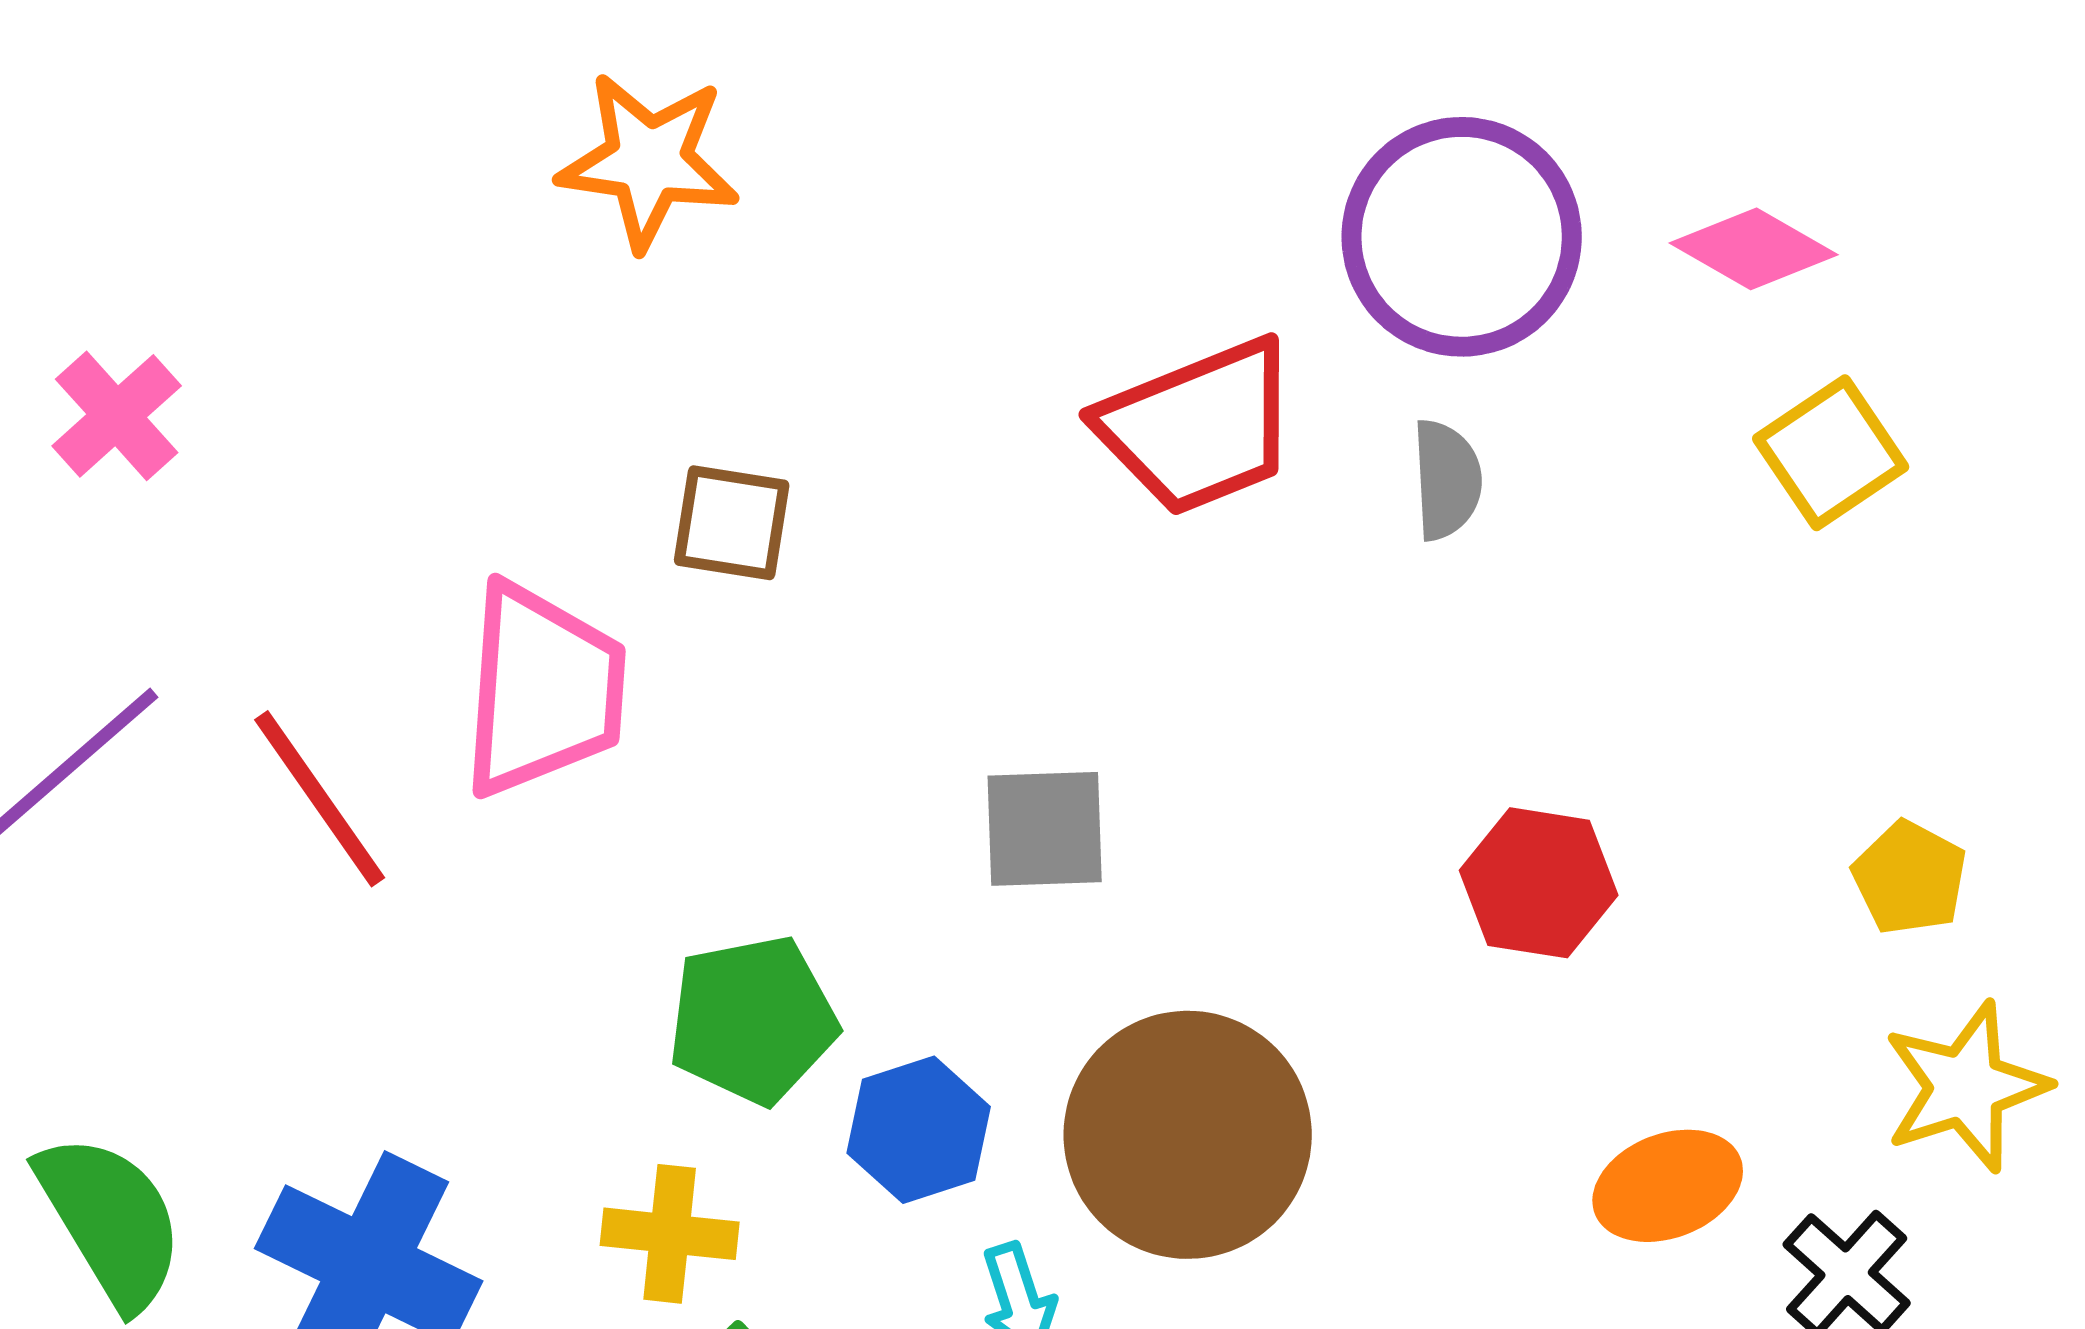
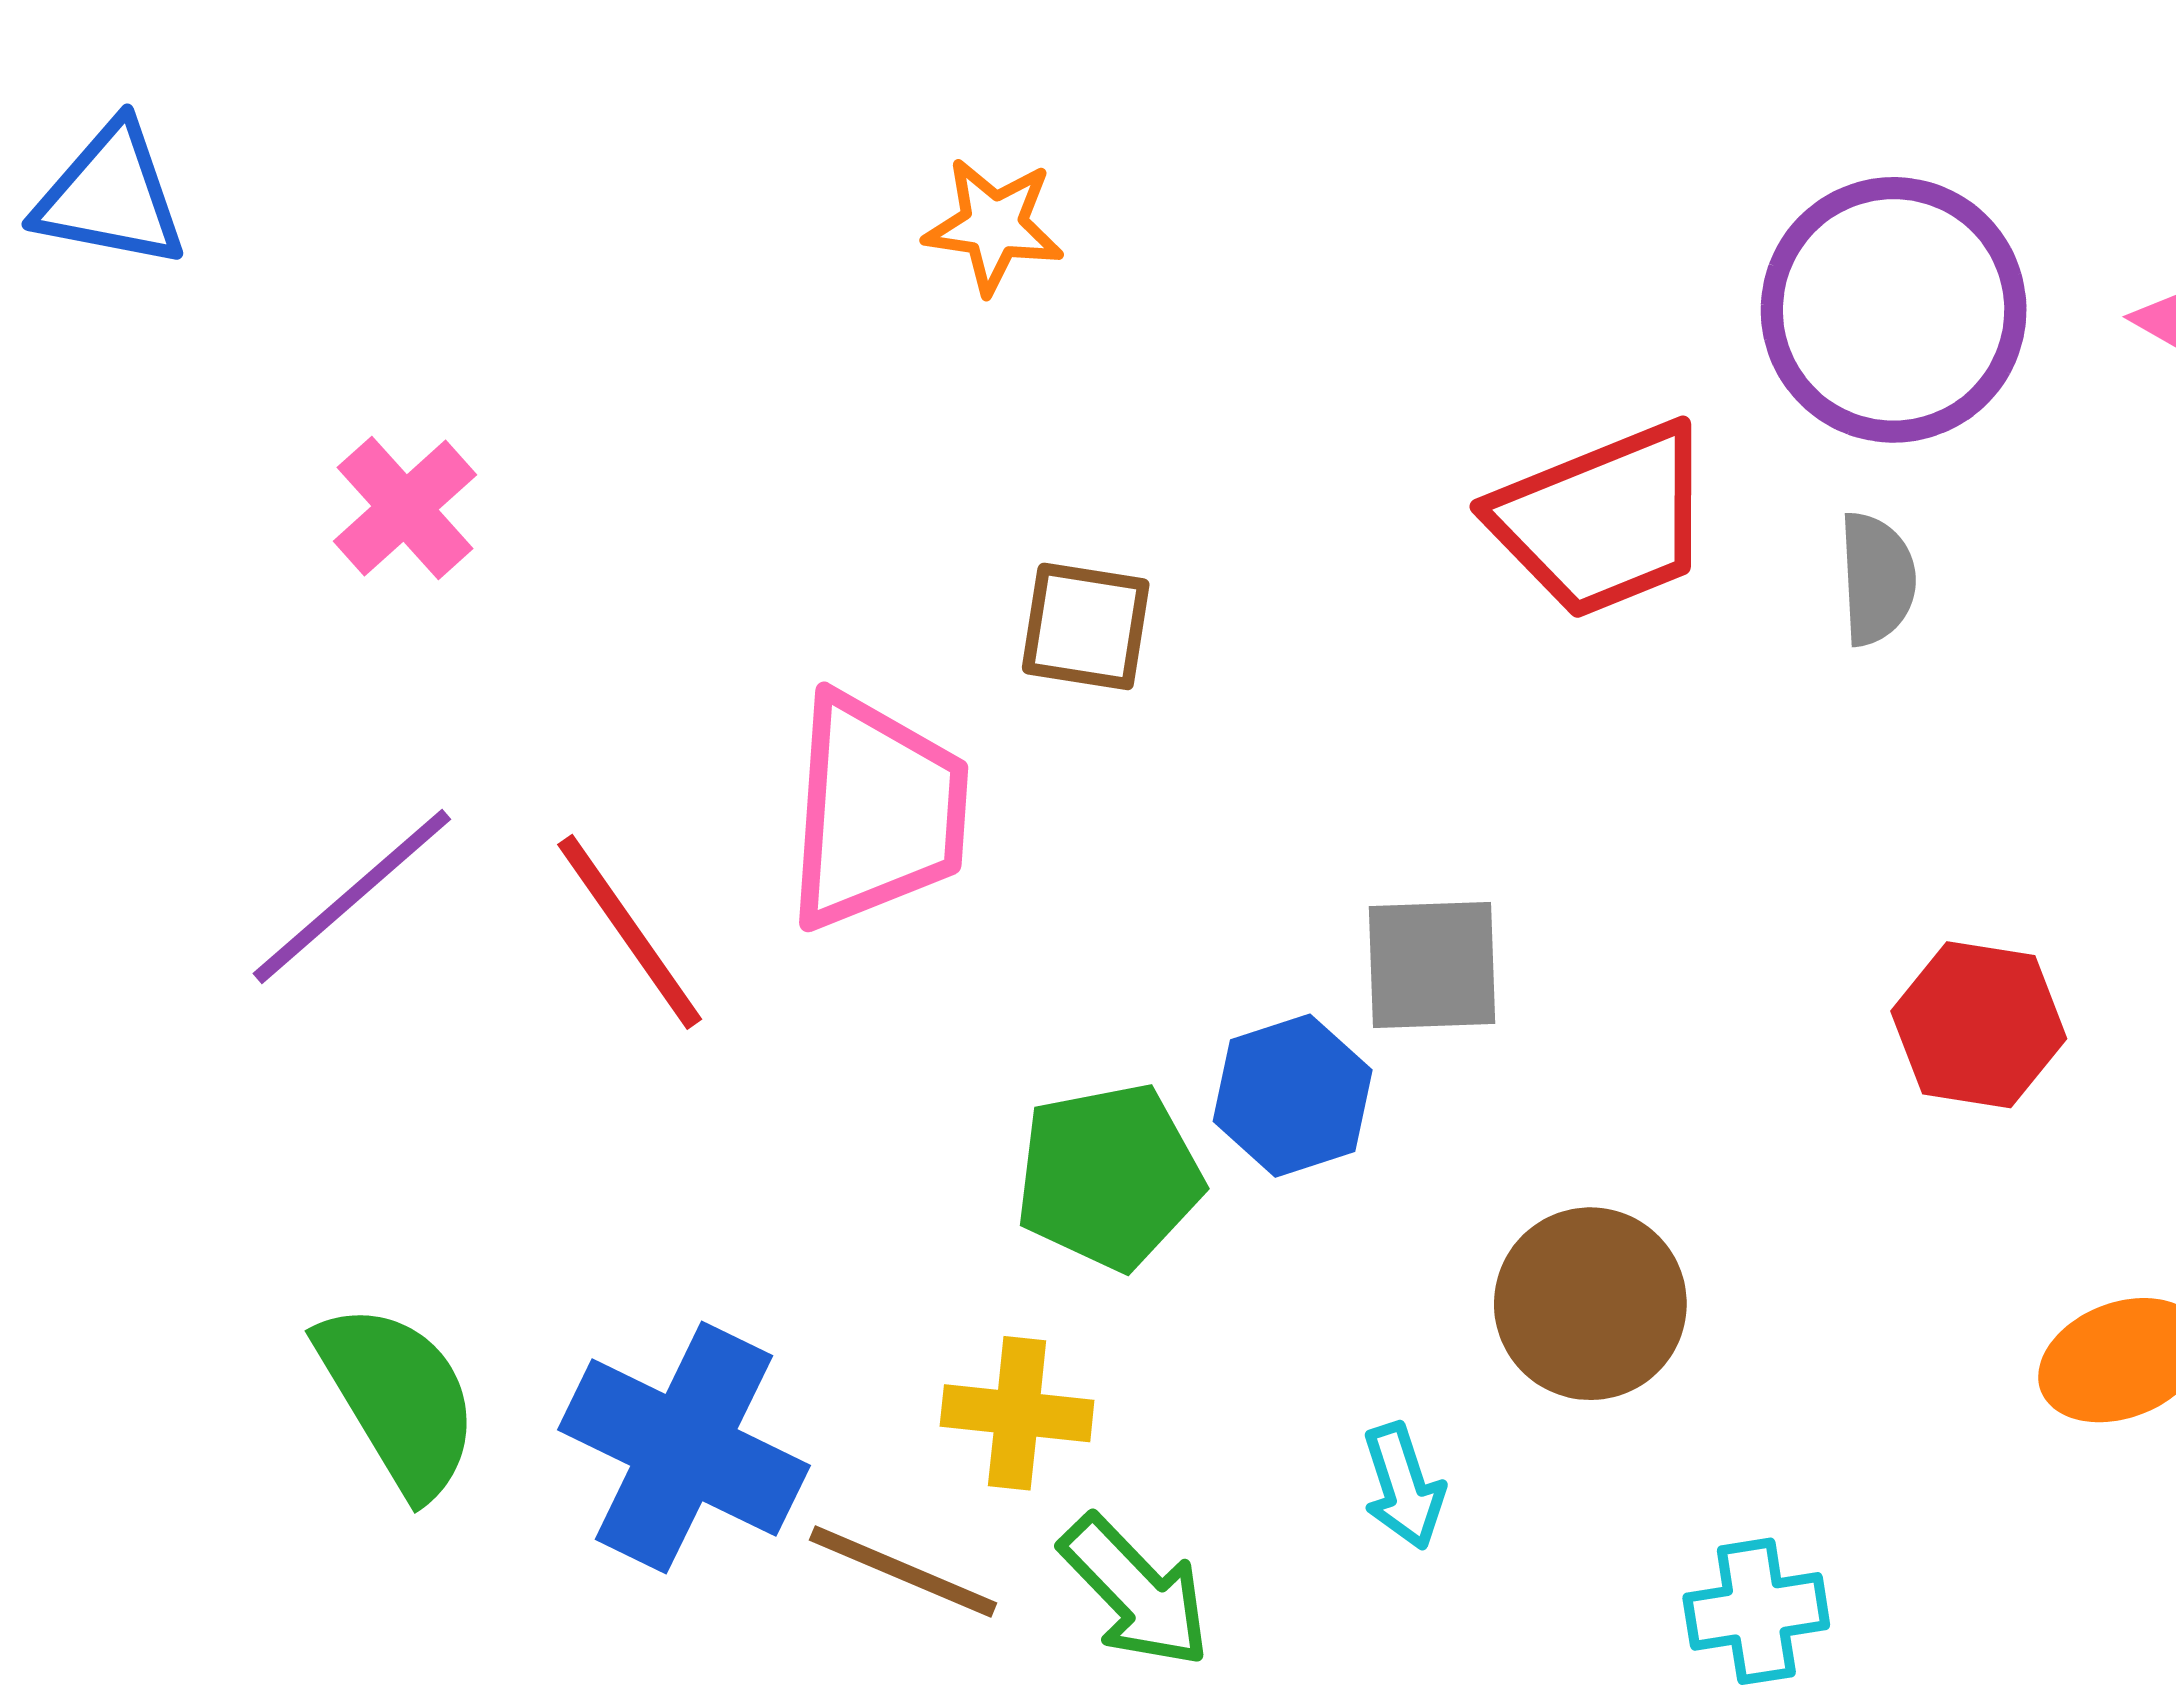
orange star: (649, 161) -> (994, 226), size x0.7
blue hexagon: (919, 1130) -> (1293, 1096), moved
brown circle: (1188, 1135) -> (1590, 1304), size x0.7

